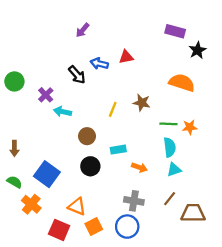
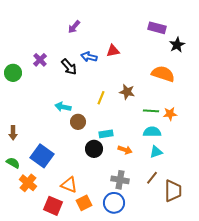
purple cross: (46, 95) -> (40, 60), moved
cyan arrow: (62, 112) -> (63, 107), moved
cyan semicircle: (170, 147) -> (152, 132), turned -84
black circle: (90, 166) -> (94, 149), moved
brown trapezoid: (193, 213) -> (173, 191), turned 90

